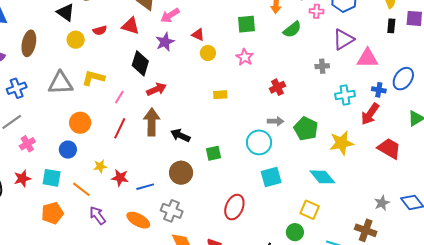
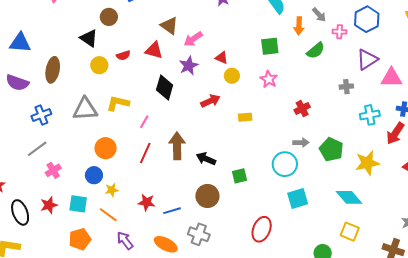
red arrow: (156, 89) -> (210, 101), moved
yellow star: (100, 166) -> (112, 190), moved
yellow square: (310, 210) -> (350, 232), moved

